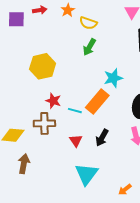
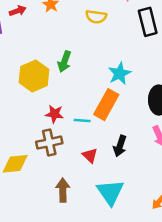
yellow semicircle: (88, 23) -> (96, 17), moved
green arrow: (89, 47) -> (64, 62), moved
brown arrow: (24, 164) -> (63, 190), moved

